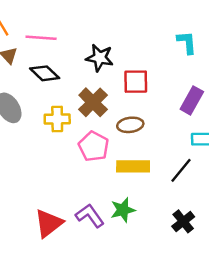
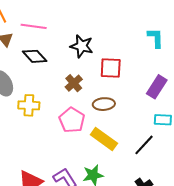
brown cross: (93, 102) -> (74, 83), size x0.7
yellow cross: (57, 119) -> (29, 105), moved
yellow rectangle: (133, 166) -> (104, 139), turned 32

